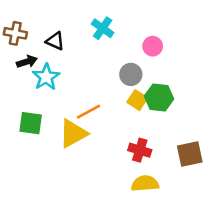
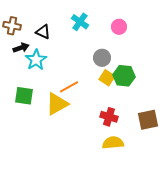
pink circle: (153, 46) -> (119, 27), moved

